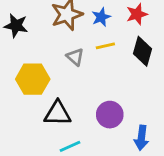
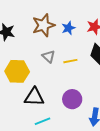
yellow line: (105, 46) -> (70, 61), moved

